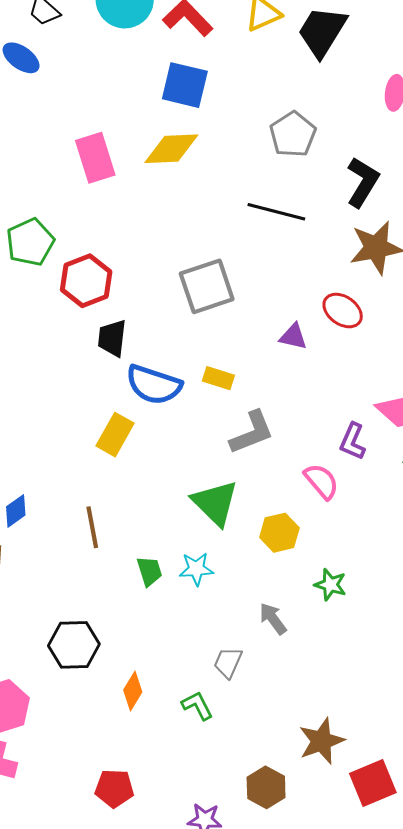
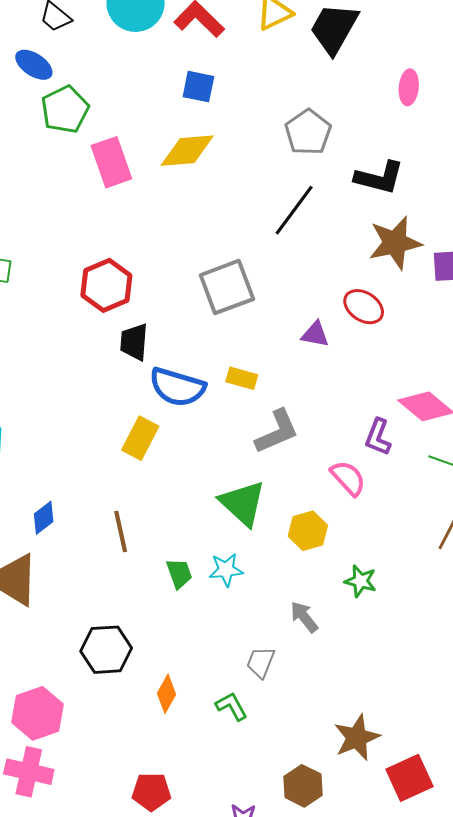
blue square: (185, 85) -> (198, 87), size x0.7
black L-shape: (363, 182) -> (379, 178), turned 75
black line: (276, 212) -> (294, 210), turned -66
green pentagon: (30, 242) -> (65, 110), moved

